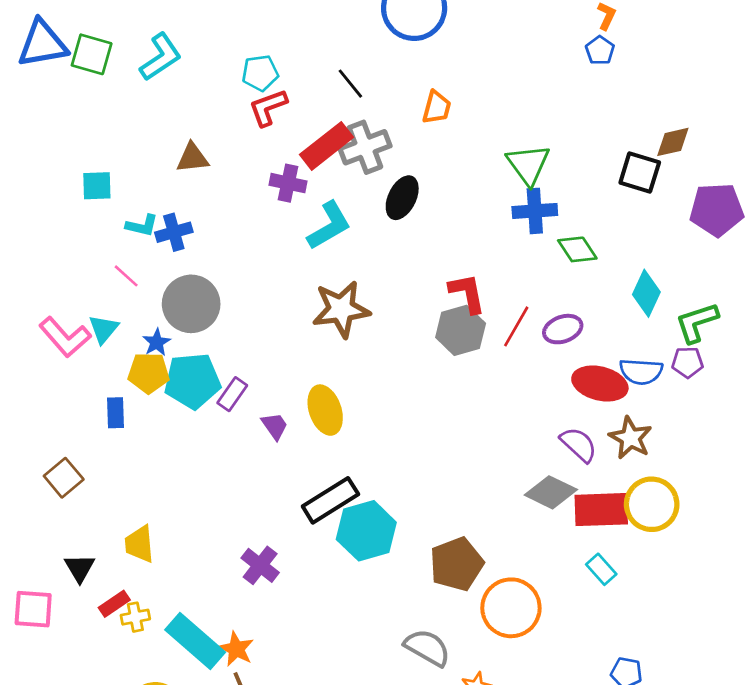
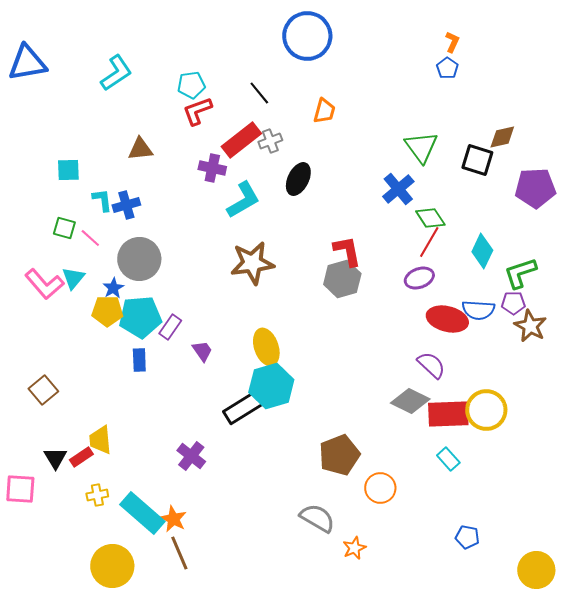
green square: (92, 54) -> (64, 228), moved, size x0.7
gray cross: (365, 147) -> (270, 141), size x0.6
green triangle: (528, 165) -> (421, 147), moved
blue cross: (535, 211) -> (398, 189), turned -36
cyan L-shape: (142, 226) -> (102, 200), turned -110
red line: (516, 326) -> (429, 242), moved
yellow ellipse: (325, 410) -> (266, 347), moved
blue rectangle: (115, 413) -> (139, 360), moved
brown star: (630, 438) -> (530, 326), moved
cyan hexagon: (366, 531) -> (271, 386), moved
red rectangle: (114, 604) -> (81, 457), moved
orange circle: (511, 608) -> (380, 488), size x0.7

